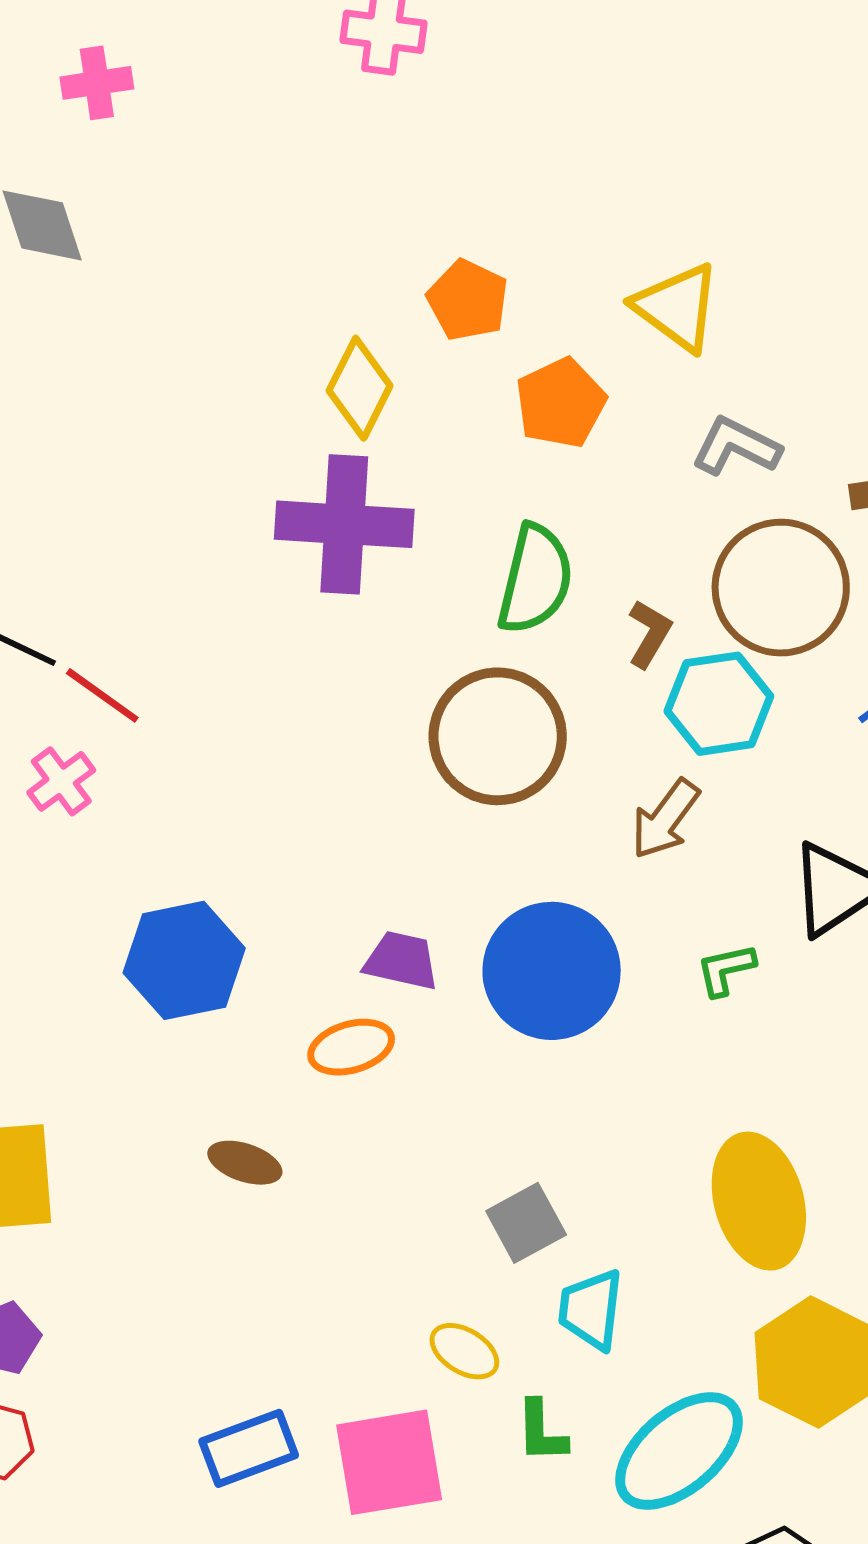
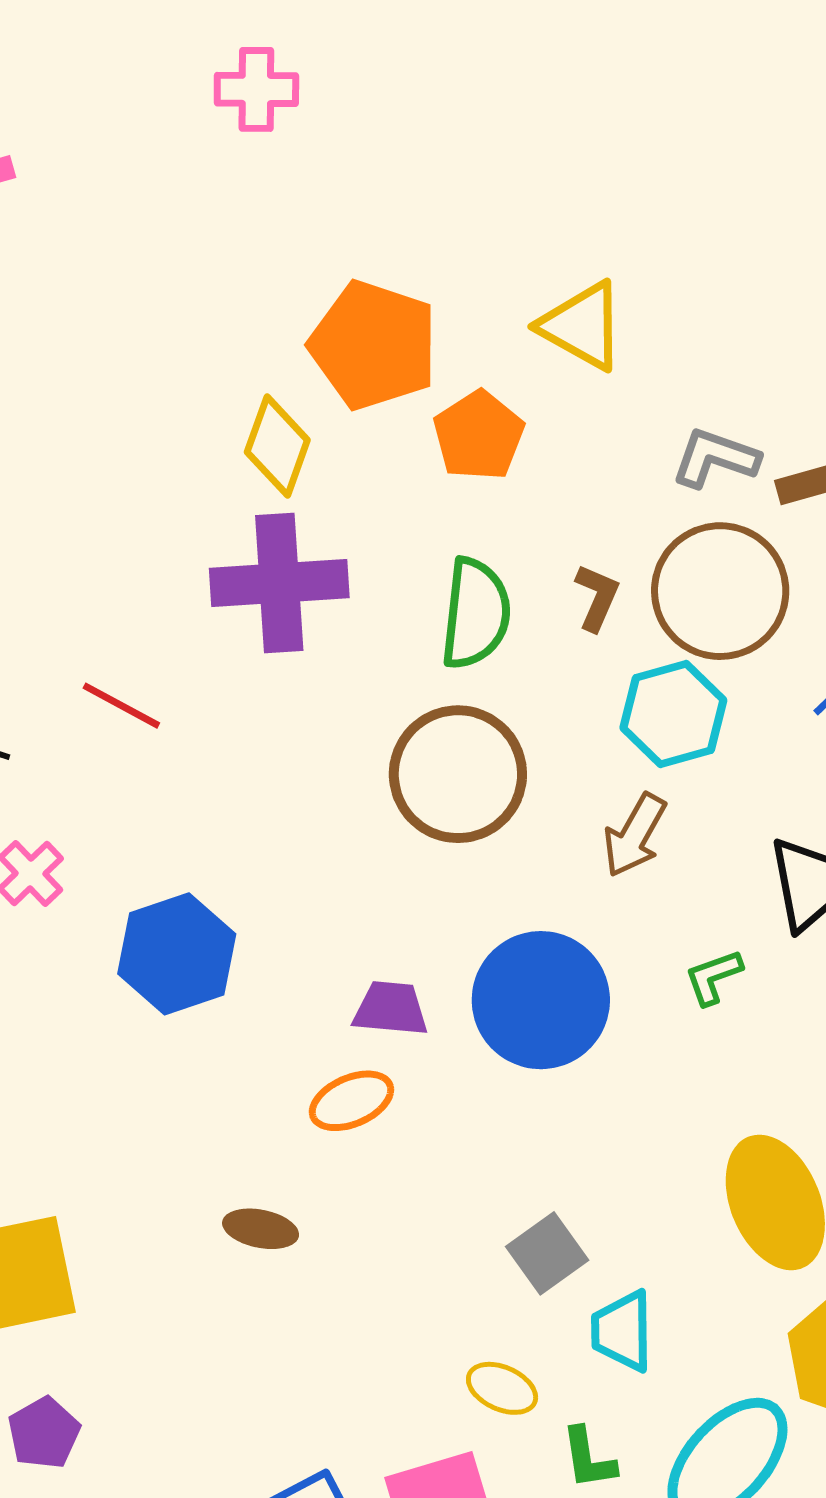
orange pentagon: (468, 300) -> (374, 345), size x1.6
gray L-shape: (736, 446) -> (715, 458), moved
brown L-shape: (649, 634) -> (597, 597), moved
red line: (102, 695) -> (121, 706), moved
blue hexagon: (184, 960) -> (177, 954), moved

